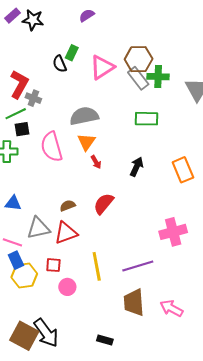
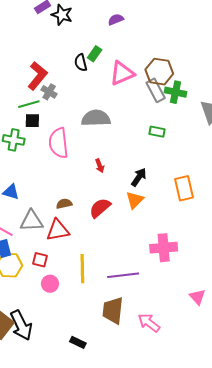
green rectangle: (147, 119) -> (157, 132), size x0.7
orange triangle: (86, 142) -> (135, 200), moved

